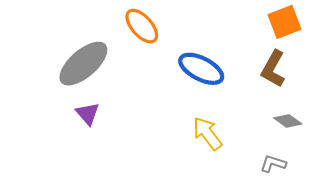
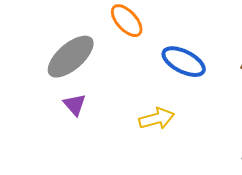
yellow arrow: (207, 133) -> (157, 119), moved, turned 112

